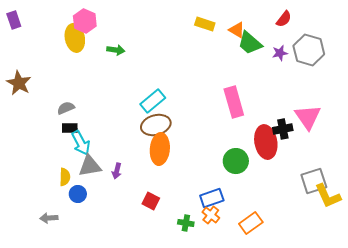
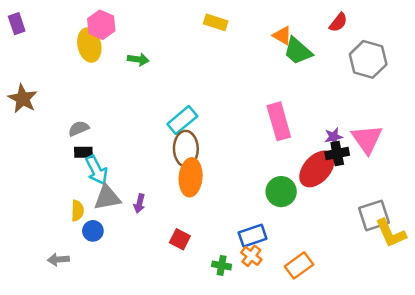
yellow rectangle: (205, 24) -> (216, 22), moved
purple star: (280, 53) -> (334, 137), moved
brown ellipse: (156, 125) -> (186, 149), turned -76
red ellipse: (266, 142) -> (317, 169), turned 52

